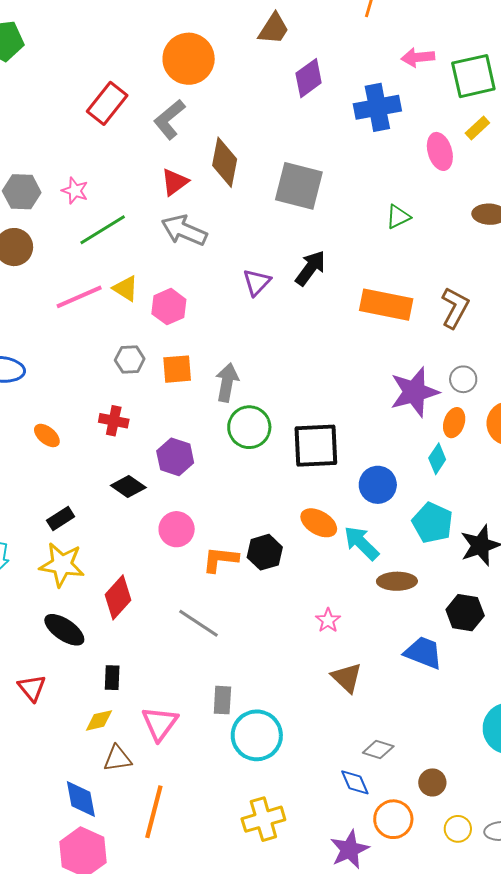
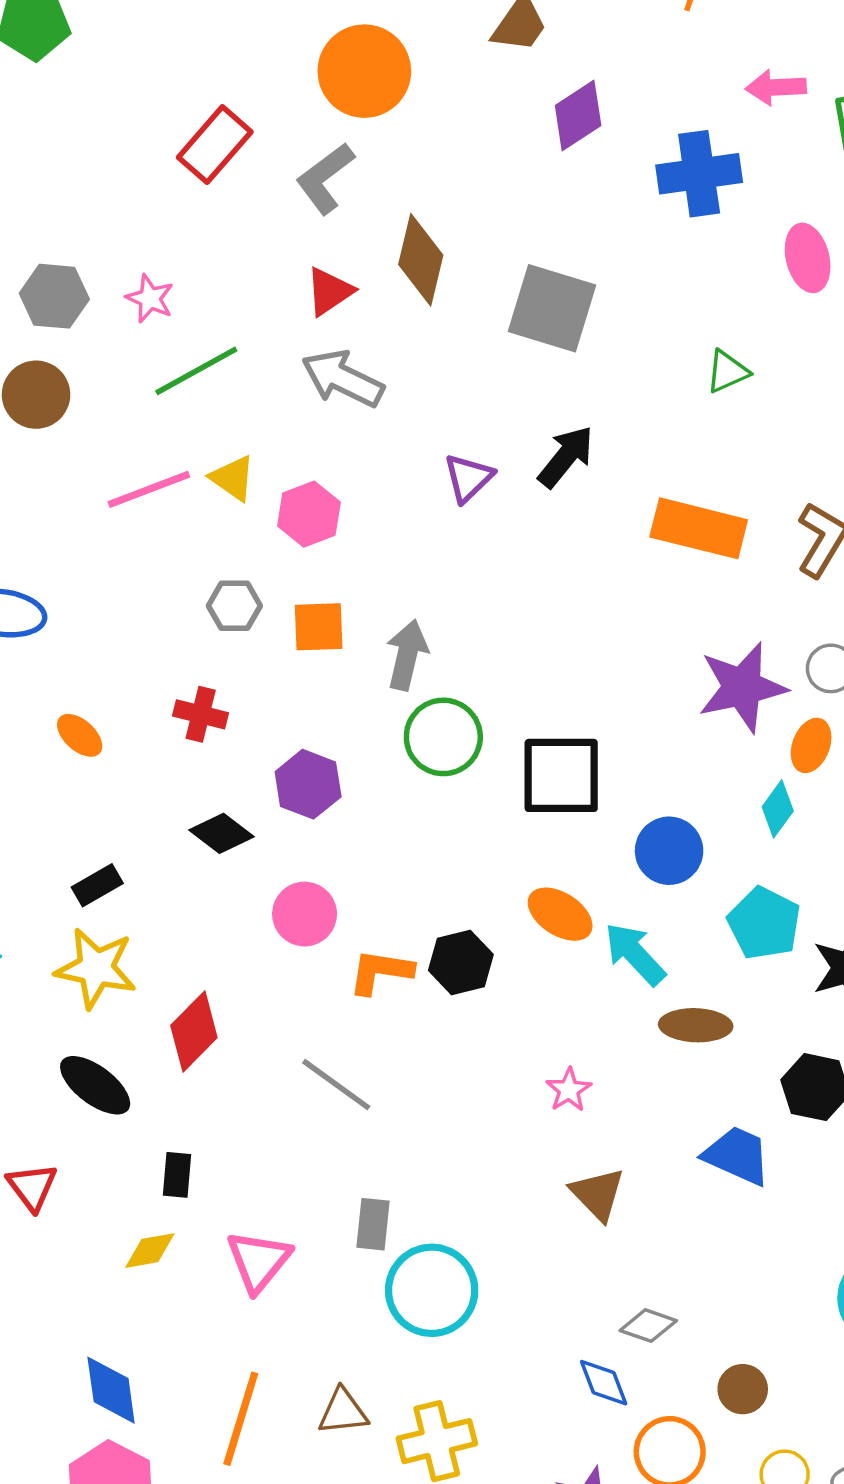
brown triangle: (118, 759) -> (343, 1412), moved

